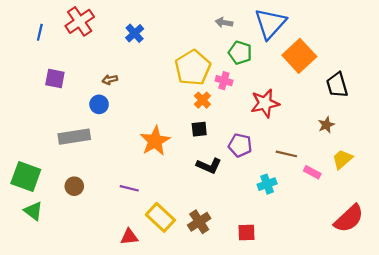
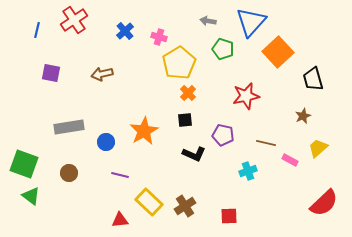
brown arrow: (110, 80) -> (102, 74), size x1.5
pink cross: (224, 81) -> (159, 37), moved
blue circle: (99, 104) -> (106, 142), moved

